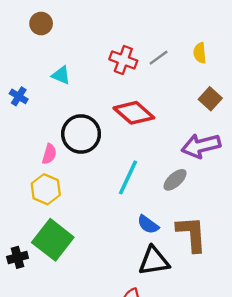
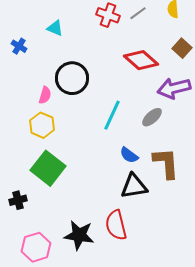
red diamond: (134, 113) -> (141, 60), moved
black cross: (18, 257) -> (18, 200), moved

